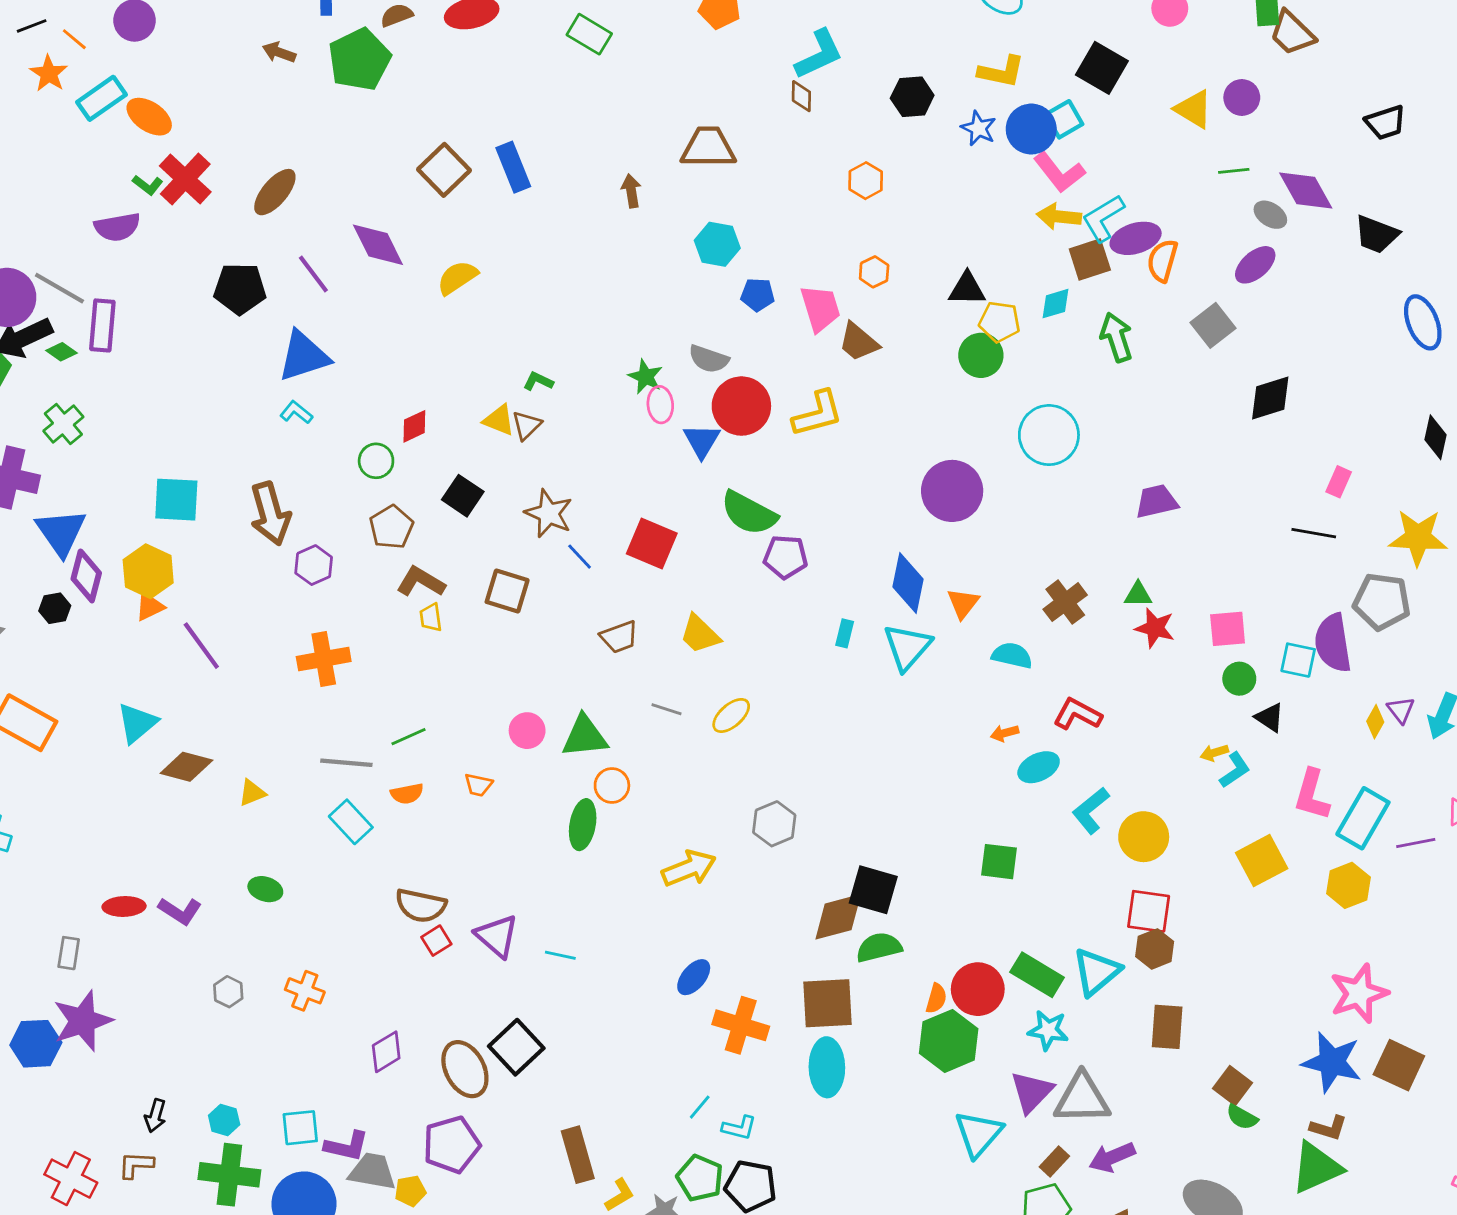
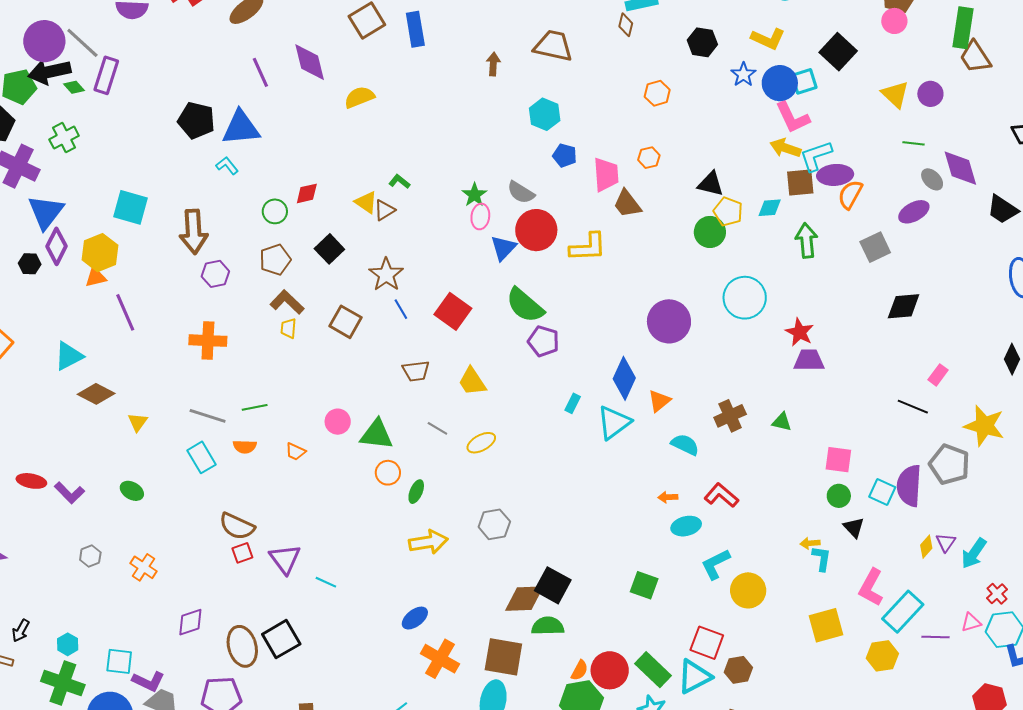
black pentagon: (240, 289) -> (196, 120), moved
red star: (1155, 628) -> (800, 332), moved
cyan L-shape: (1235, 770) -> (822, 558), turned -60
yellow triangle: (252, 793) -> (138, 422), turned -45
green ellipse: (583, 825) -> (416, 492), moved, size x0.7
red square: (1149, 911) -> (707, 643), moved

